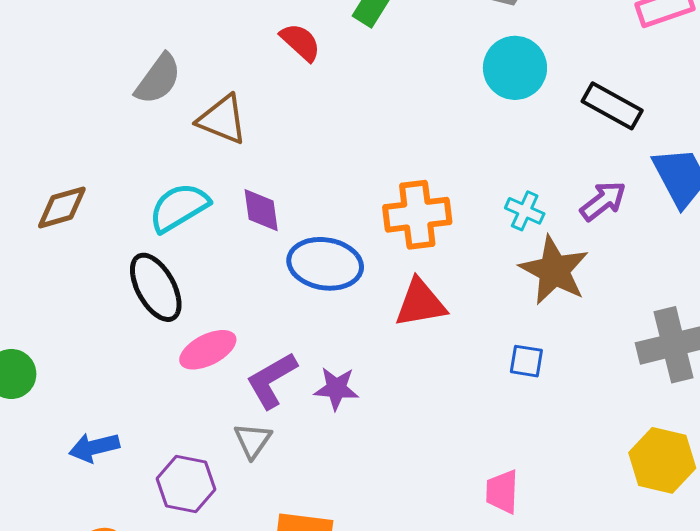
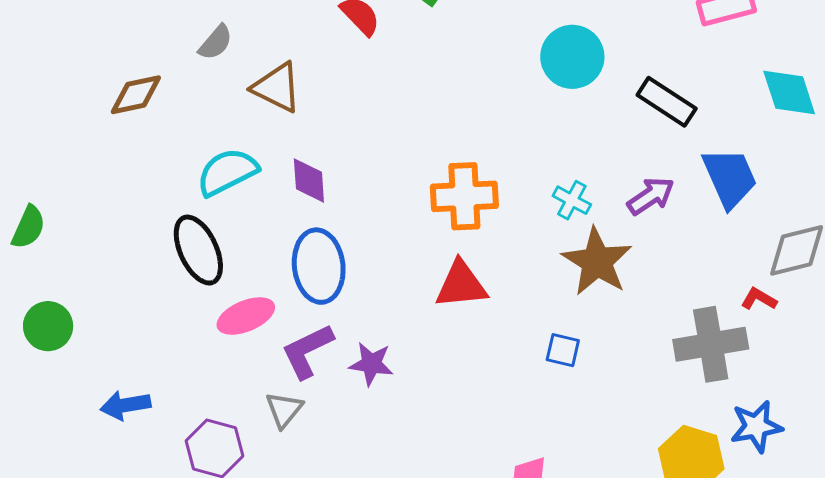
gray semicircle: (158, 79) -> (216, 42), size x0.7
brown diamond: (62, 207) -> (136, 95), moved
blue ellipse: (325, 264) -> (319, 266), moved, turned 70

